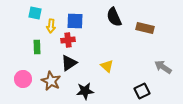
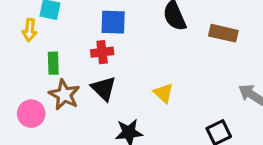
yellow arrow: (51, 26) -> (30, 30), moved
black triangle: (69, 63) -> (104, 88), turned -42
brown star: (51, 81) -> (64, 95), moved

